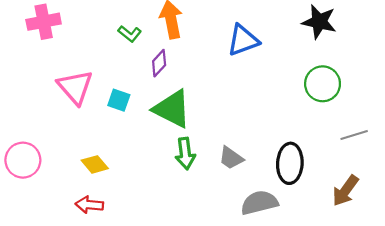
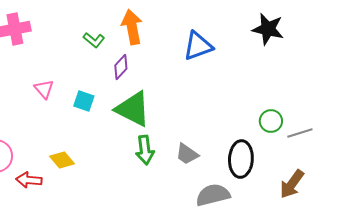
green circle: (323, 84) -> (271, 121), moved, size x0.7
pink triangle: (75, 87) -> (44, 89), size x0.6
red arrow: (89, 205) -> (29, 180), moved

